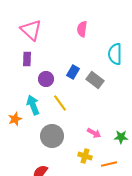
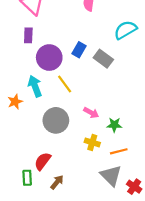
cyan semicircle: (115, 54) -> (125, 30), turned 60
purple circle: (46, 79) -> (49, 58), size x1.5
pink arrow: (94, 133) -> (91, 113), moved
green star: (121, 137) -> (114, 125), moved

